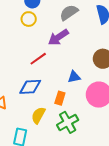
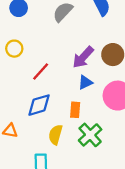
yellow circle: (29, 19) -> (14, 49), moved
purple arrow: (58, 37) -> (83, 57), moved

